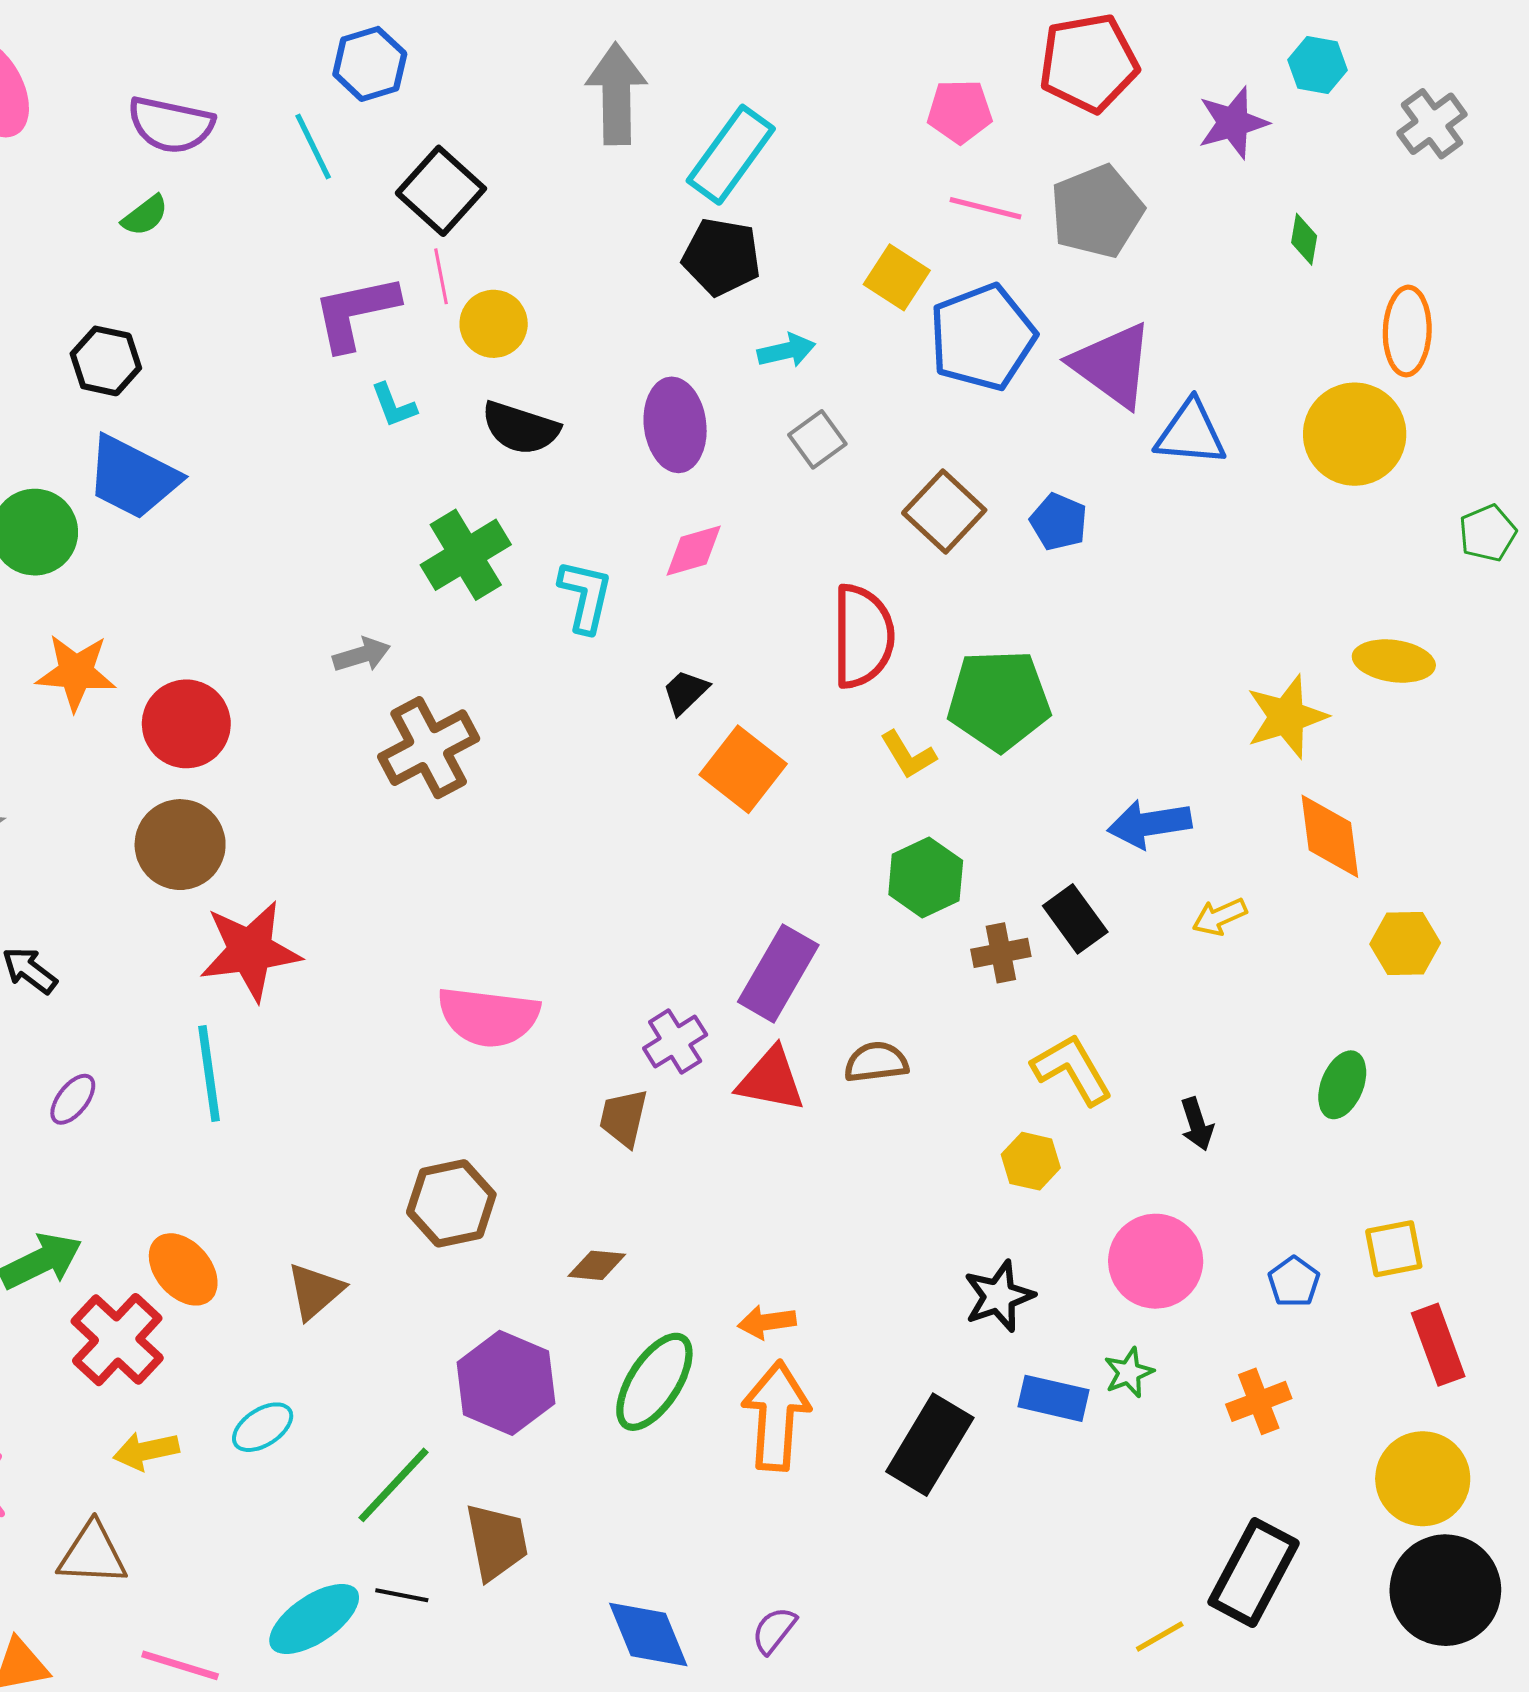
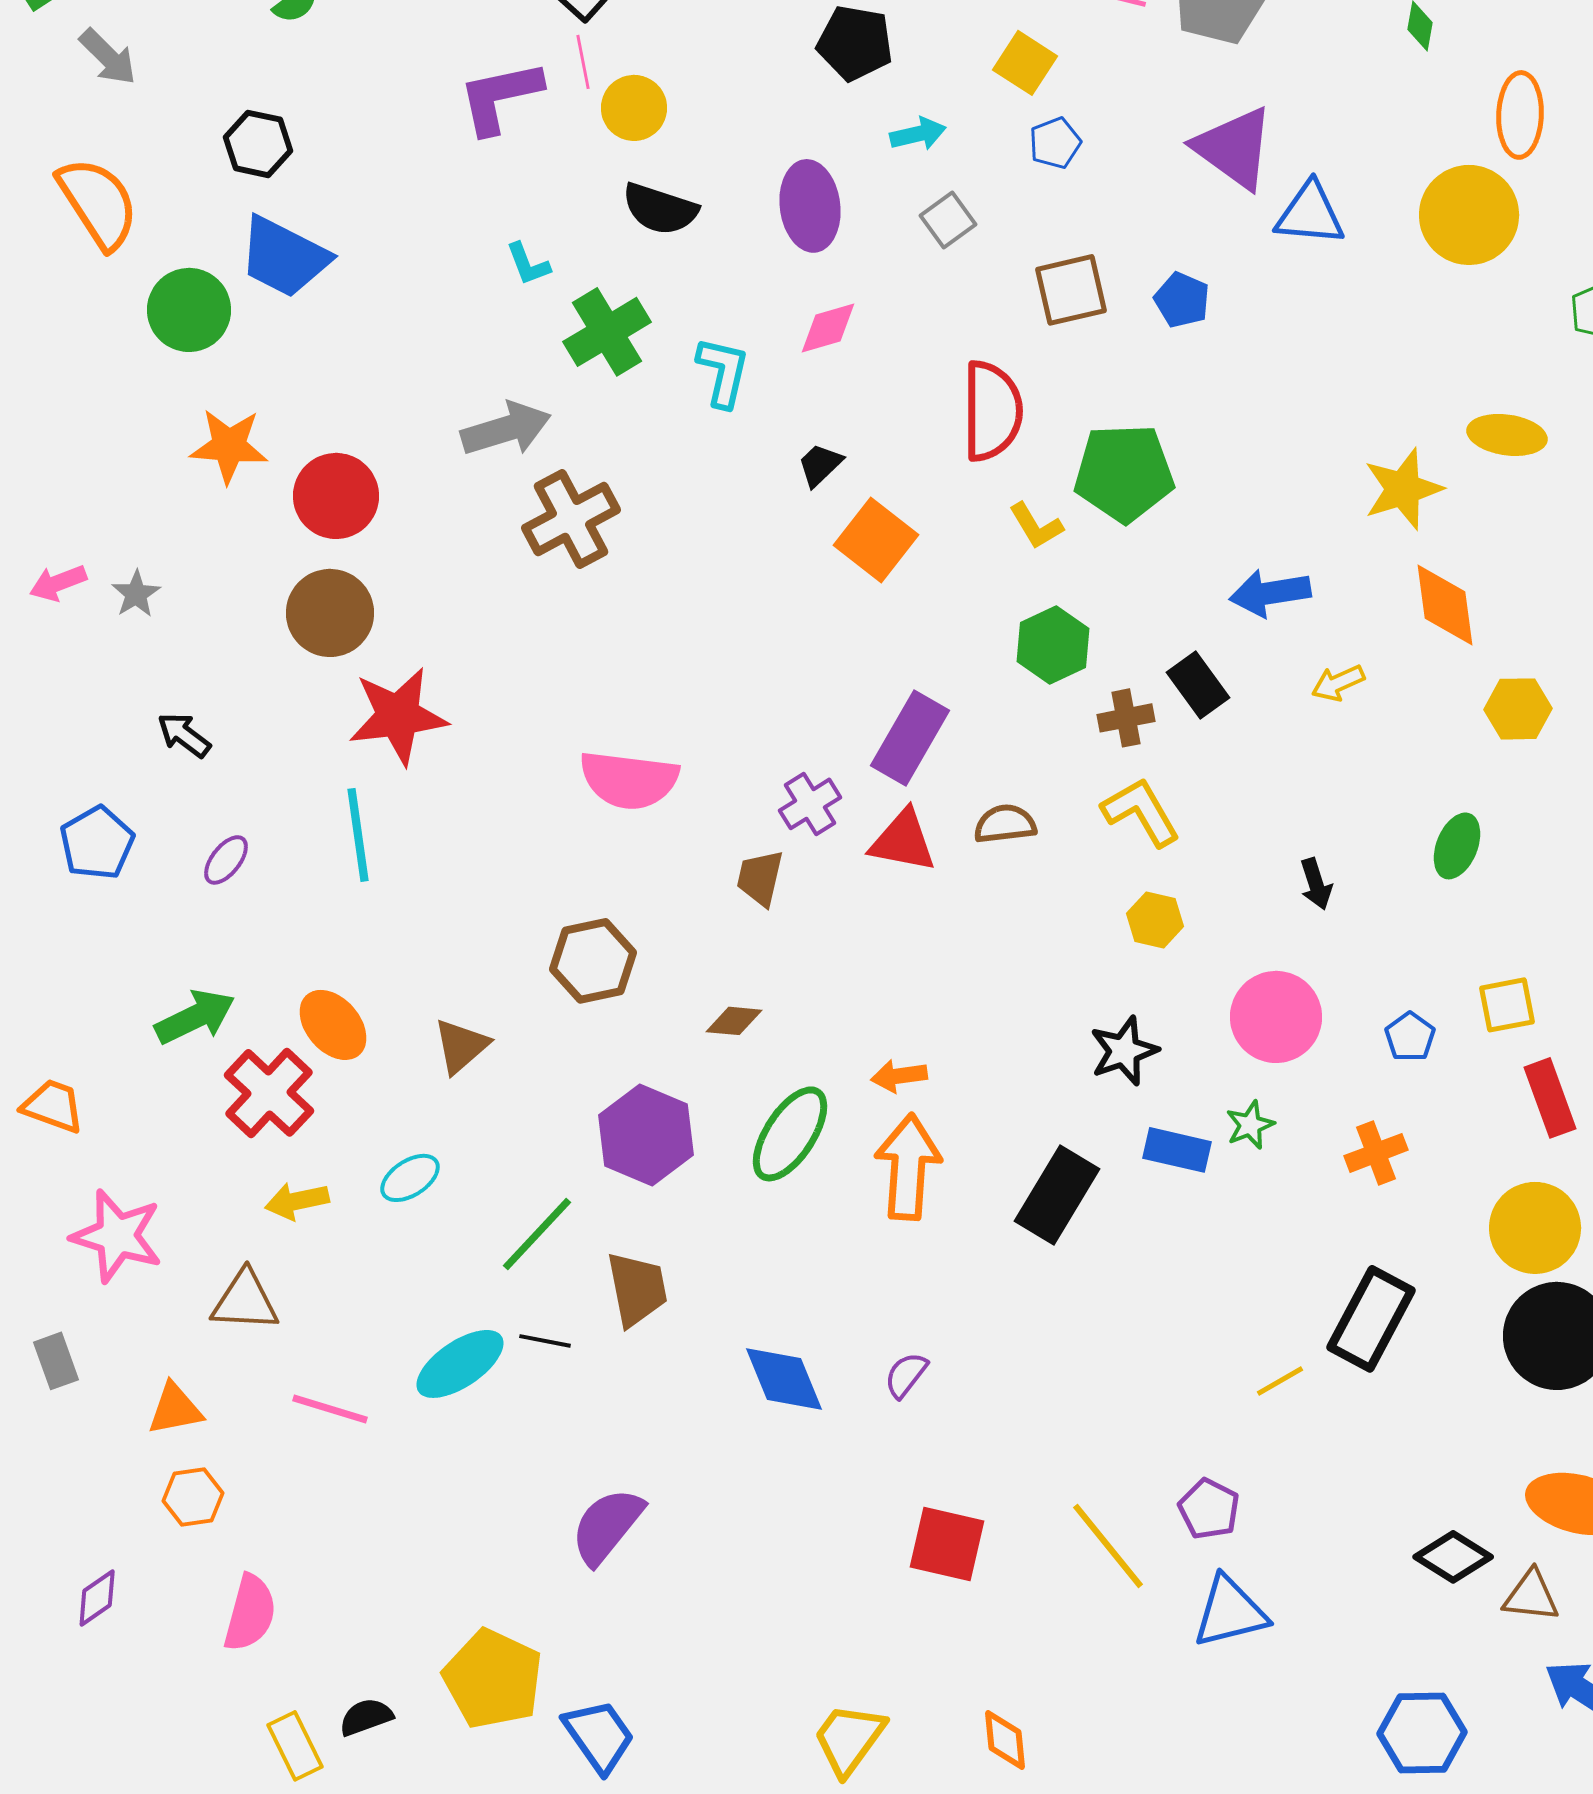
blue pentagon: (982, 337) -> (1055, 143), moved, size x0.5
cyan L-shape: (394, 405) -> (528, 264), moved
brown square: (944, 511) -> (1071, 290), turned 34
gray arrow: (362, 655) -> (506, 429), size x1.6
yellow L-shape: (1072, 1069) -> (1141, 812), moved

